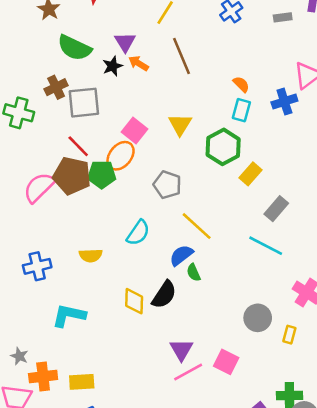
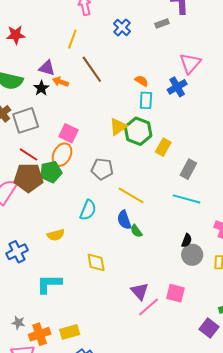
purple triangle: (125, 42) -> (47, 68), turned -30
yellow triangle: (180, 124) -> (118, 127), moved, turned 36
blue semicircle: (181, 255) -> (124, 220), turned -60
black semicircle: (164, 295) -> (187, 240), moved, size x0.6

